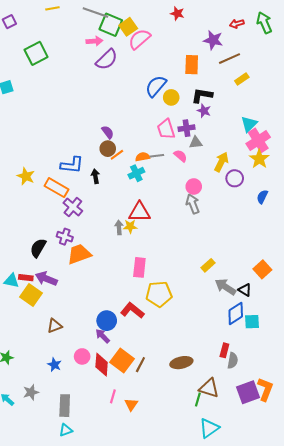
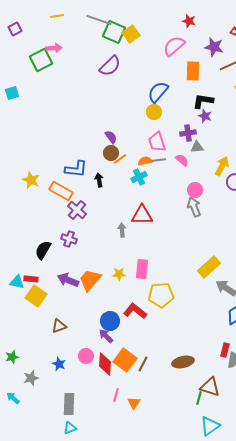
red star: (177, 13) -> (189, 21), moved
pink semicircle: (139, 39) -> (174, 46), moved
pink arrow: (94, 41) -> (54, 48), moved
yellow circle: (171, 97) -> (154, 112), moved
pink trapezoid: (166, 129) -> (157, 142), moved
yellow star: (130, 226) -> (119, 274), moved
orange trapezoid: (79, 254) -> (90, 280), moved, turned -30
yellow rectangle: (208, 265) -> (209, 267), size x1.6
purple arrow: (46, 279) -> (68, 280), moved
gray star: (31, 392) -> (31, 378), moved

